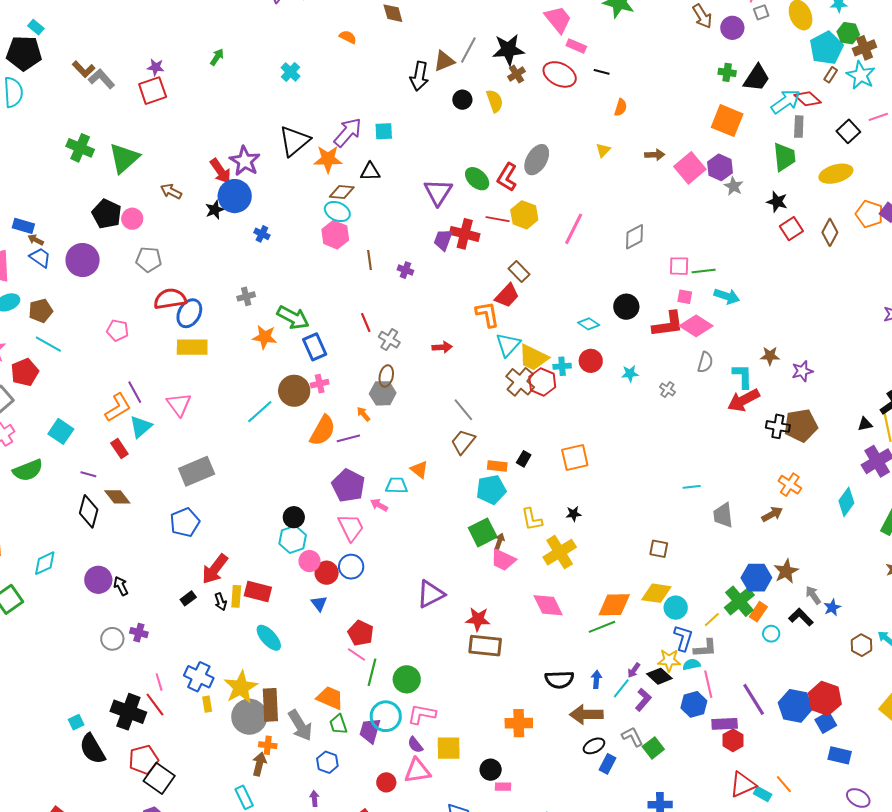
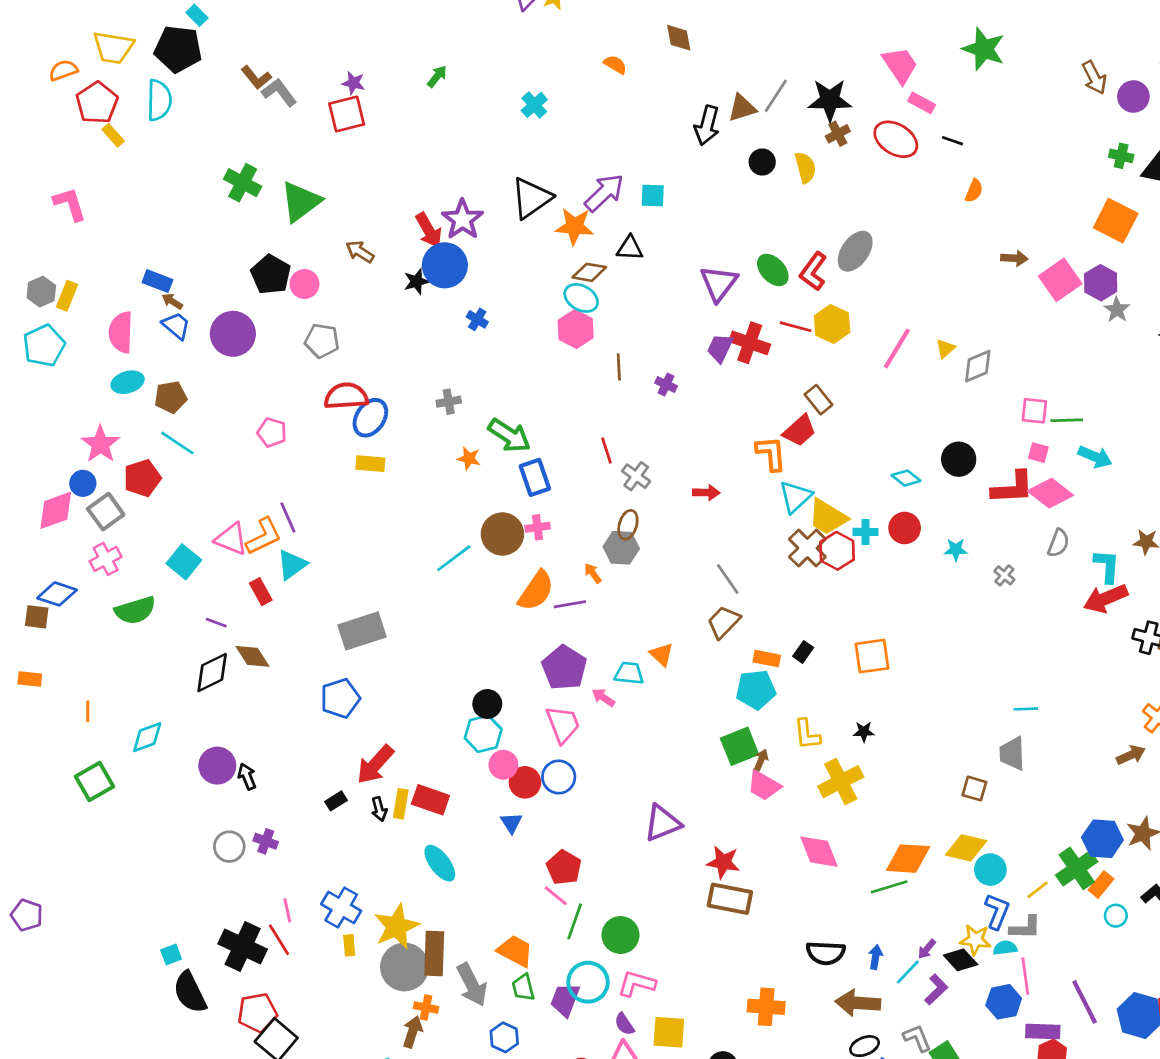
yellow triangle: (603, 150) -> (945, 349), moved
orange star: (265, 337) -> (469, 458), size x0.7
yellow rectangle: (192, 347) -> (370, 464), size x0.7
pink triangle: (179, 404) -> (231, 539), moved, turned -36
black diamond: (89, 511) -> (212, 672), turned 44
gray trapezoid: (723, 515) -> (1012, 754), moved

